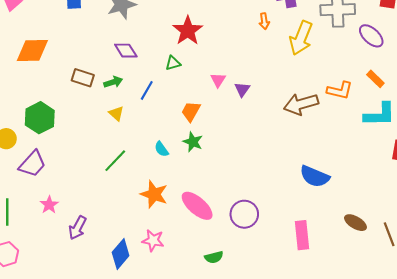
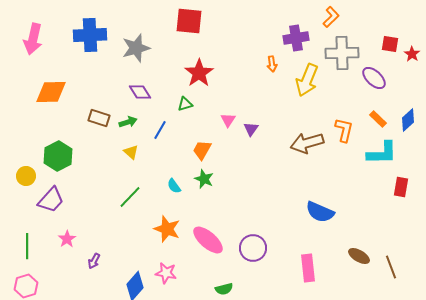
orange L-shape: (340, 90) -> (344, 130), turned -90
purple arrow: (78, 228) -> (94, 261), size x0.7

